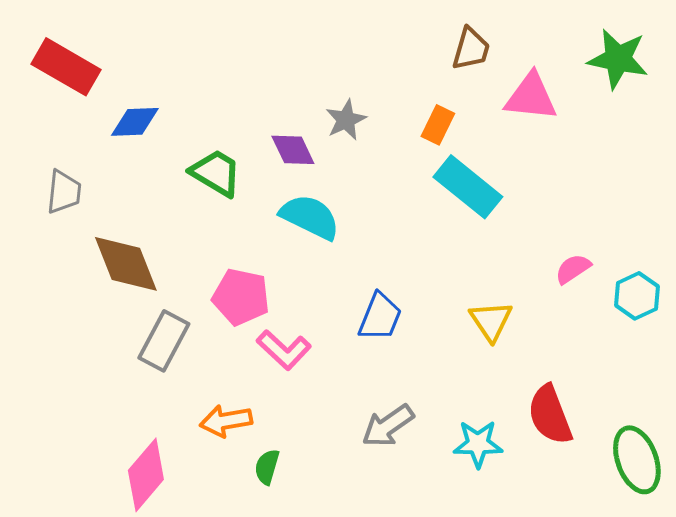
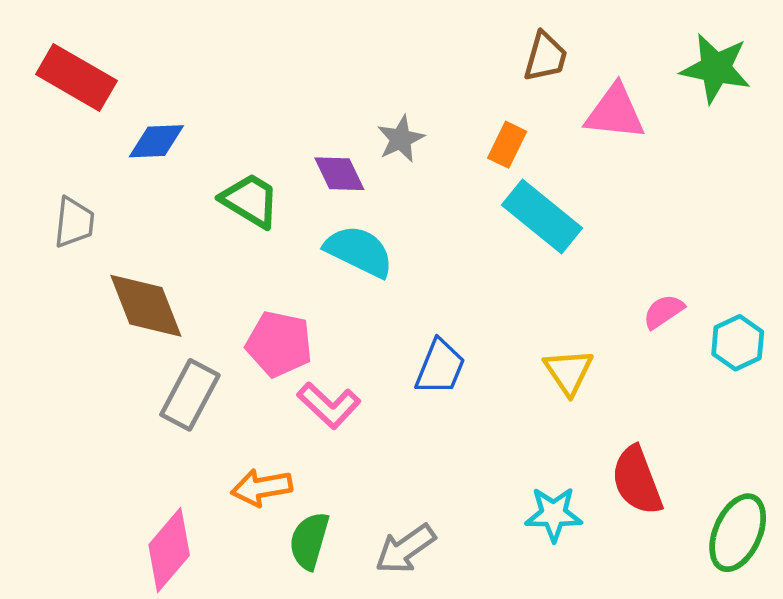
gray arrow: (388, 426) -> (405, 549), moved
green ellipse: (637, 460) -> (738, 533), turned 44
green semicircle: (267, 467) -> (309, 541), size x1.4

